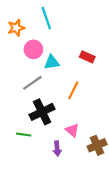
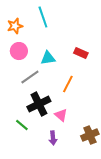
pink circle: (33, 49) -> (19, 51), moved
pink triangle: (72, 130) -> (61, 115), moved
green line: (24, 135) -> (22, 125), turned 32

